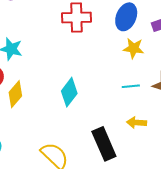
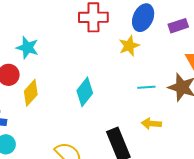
yellow star: (134, 48) -> (129, 46), moved, turned -30

